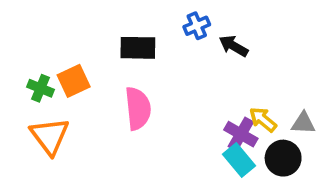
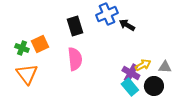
blue cross: (197, 26) -> (107, 14), size x1.5
black rectangle: (138, 48) -> (75, 26), turned 72
yellow arrow: (263, 119) -> (143, 65), turned 112

